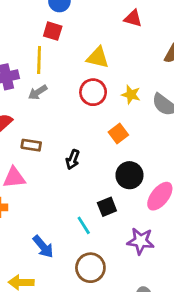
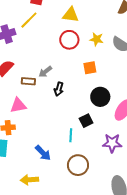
yellow line: (39, 60) -> (29, 20), turned 48
gray arrow: (38, 92) -> (45, 72), moved
orange square: (118, 134) -> (90, 68), turned 32
cyan line: (84, 225) -> (71, 135), turned 40

